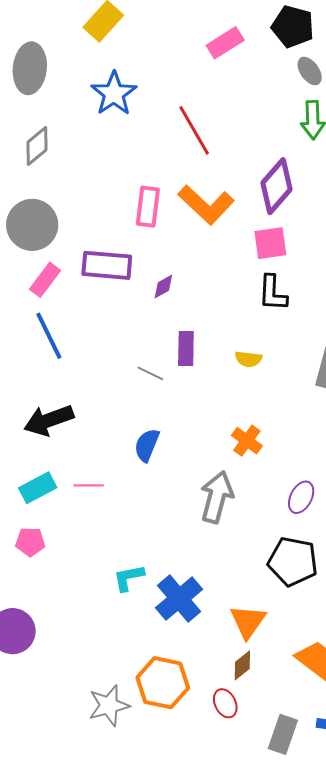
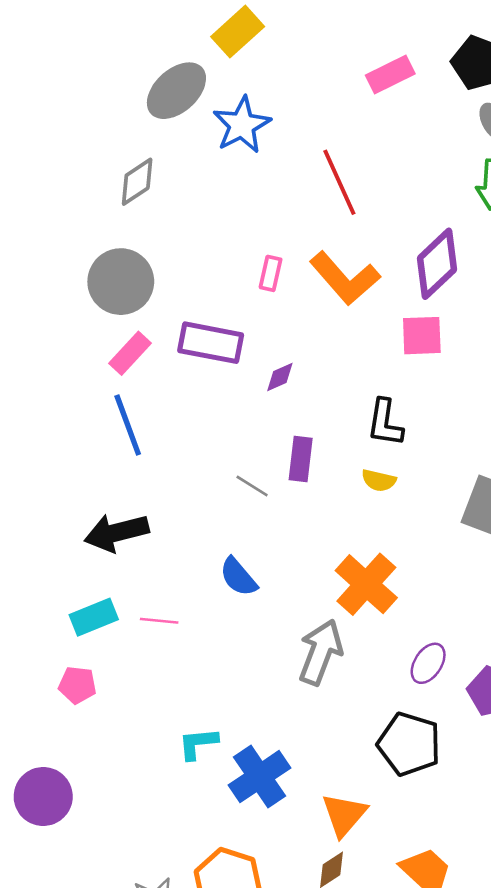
gray ellipse: (30, 68) -> (176, 91), moved, turned 36
pink rectangle: (148, 207) -> (271, 273), size x0.7
black L-shape: (273, 293) -> (385, 423), moved
orange cross: (247, 441) -> (366, 584), size x1.6
blue semicircle: (147, 445) -> (238, 577), turned -68

